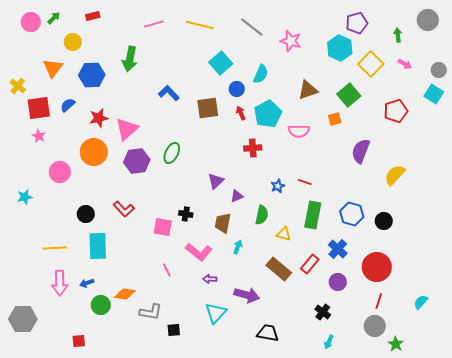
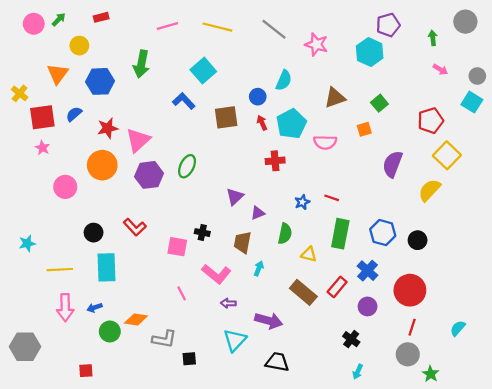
cyan square: (221, 63) -> (203, 71), moved
yellow square: (371, 64) -> (447, 155), moved
green square: (349, 95) -> (379, 103), size x0.7
cyan star: (25, 197) -> (27, 243), moved
black trapezoid: (268, 333) -> (277, 362), moved

